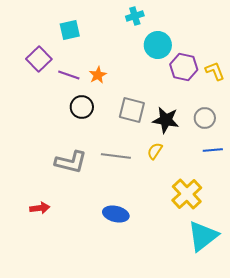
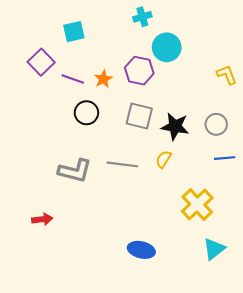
purple hexagon: (184, 67) -> (139, 71), moved
blue ellipse: (116, 214) -> (141, 250), moved
cyan triangle: (203, 236) -> (214, 249), size x0.7

